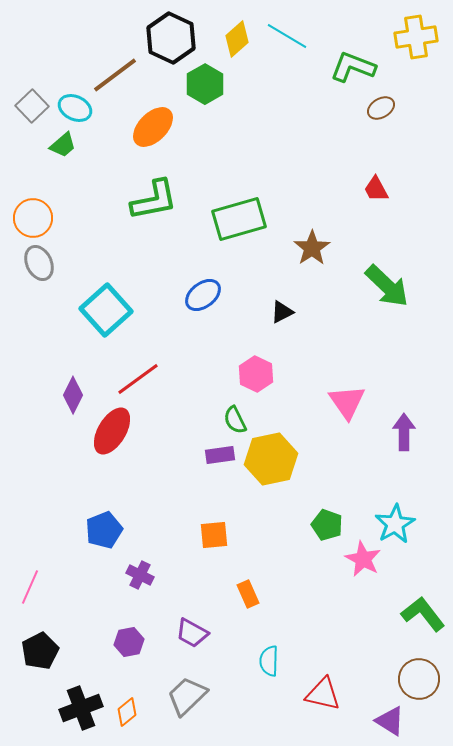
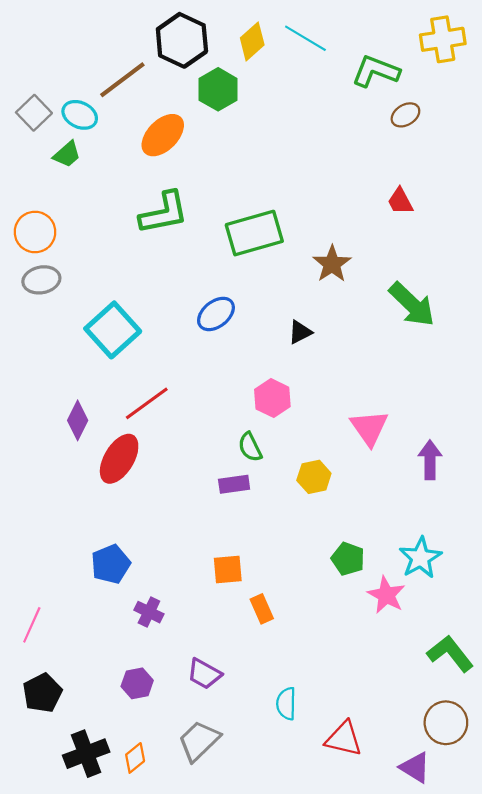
gray ellipse: (39, 263) -> (41, 280), turned -76
yellow hexagon: (271, 459) -> (314, 477), moved, size x0.6
orange rectangle: (248, 594) -> (262, 609), moved

